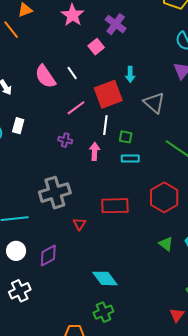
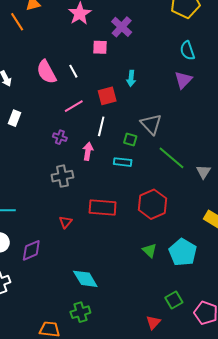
pink square: (96, 47) -> (100, 47), turned 35
red square: (108, 94) -> (107, 96), size x0.7
gray triangle: (154, 103) -> (151, 124), moved
green square: (126, 137) -> (130, 140), moved
gray cross: (55, 193) -> (62, 176), moved, size x0.7

